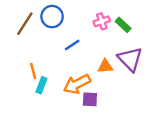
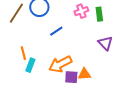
green rectangle: (123, 25) -> (99, 14), turned 40
purple triangle: (130, 59) -> (105, 43), size x0.7
orange triangle: (105, 66) -> (84, 74), moved

